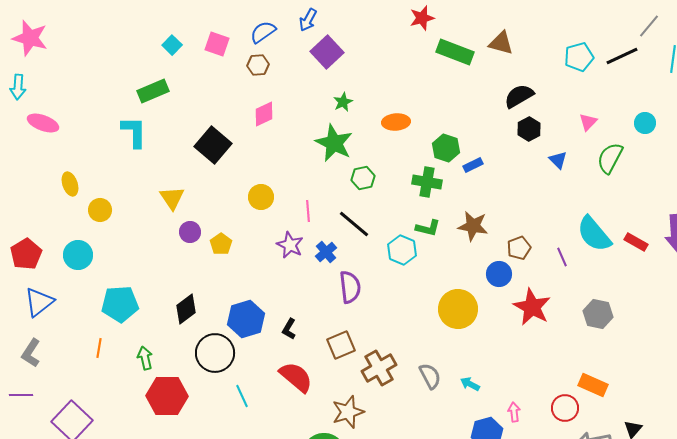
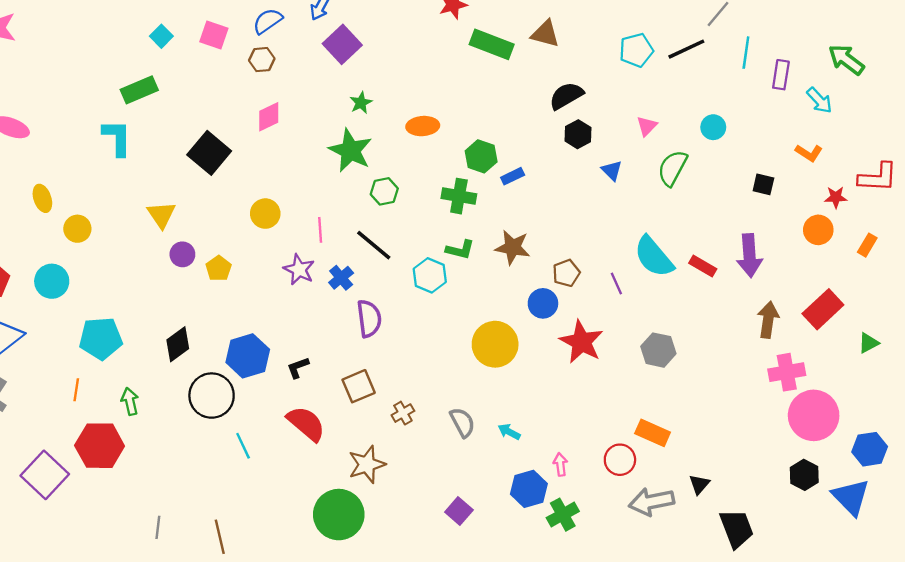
black L-shape: (289, 329) -> (298, 368), turned 40
brown cross: (379, 368) -> (403, 413), size x0.6
red hexagon: (167, 396) -> (100, 446), moved

